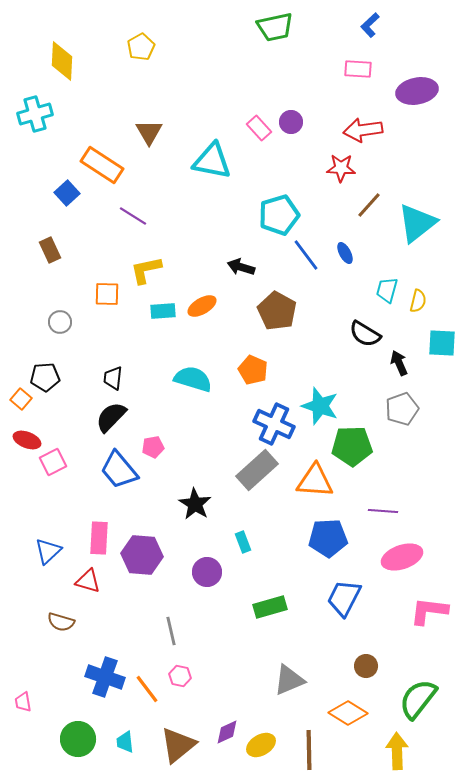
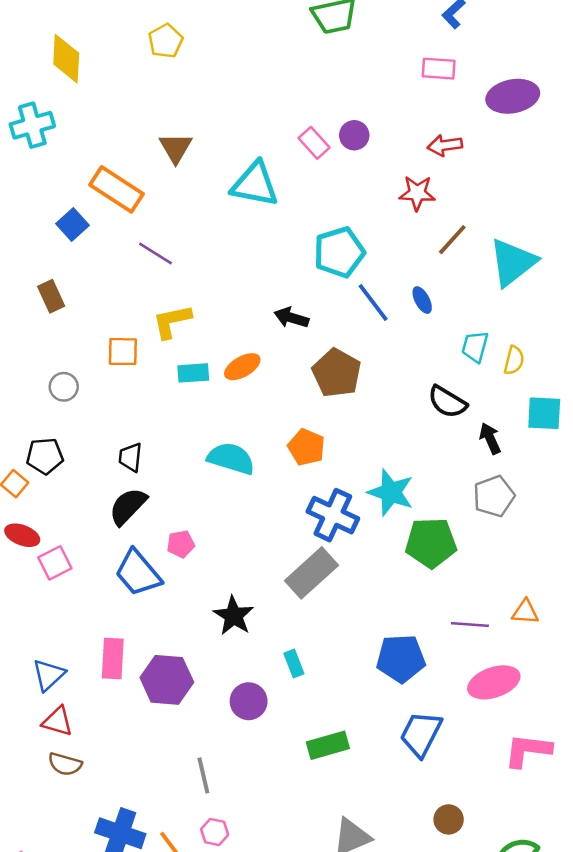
red arrow: (363, 130) -> (445, 145), size x0.7
orange triangle: (315, 481) -> (525, 612), moved, size x0.6
red triangle: (88, 581) -> (57, 721), moved

